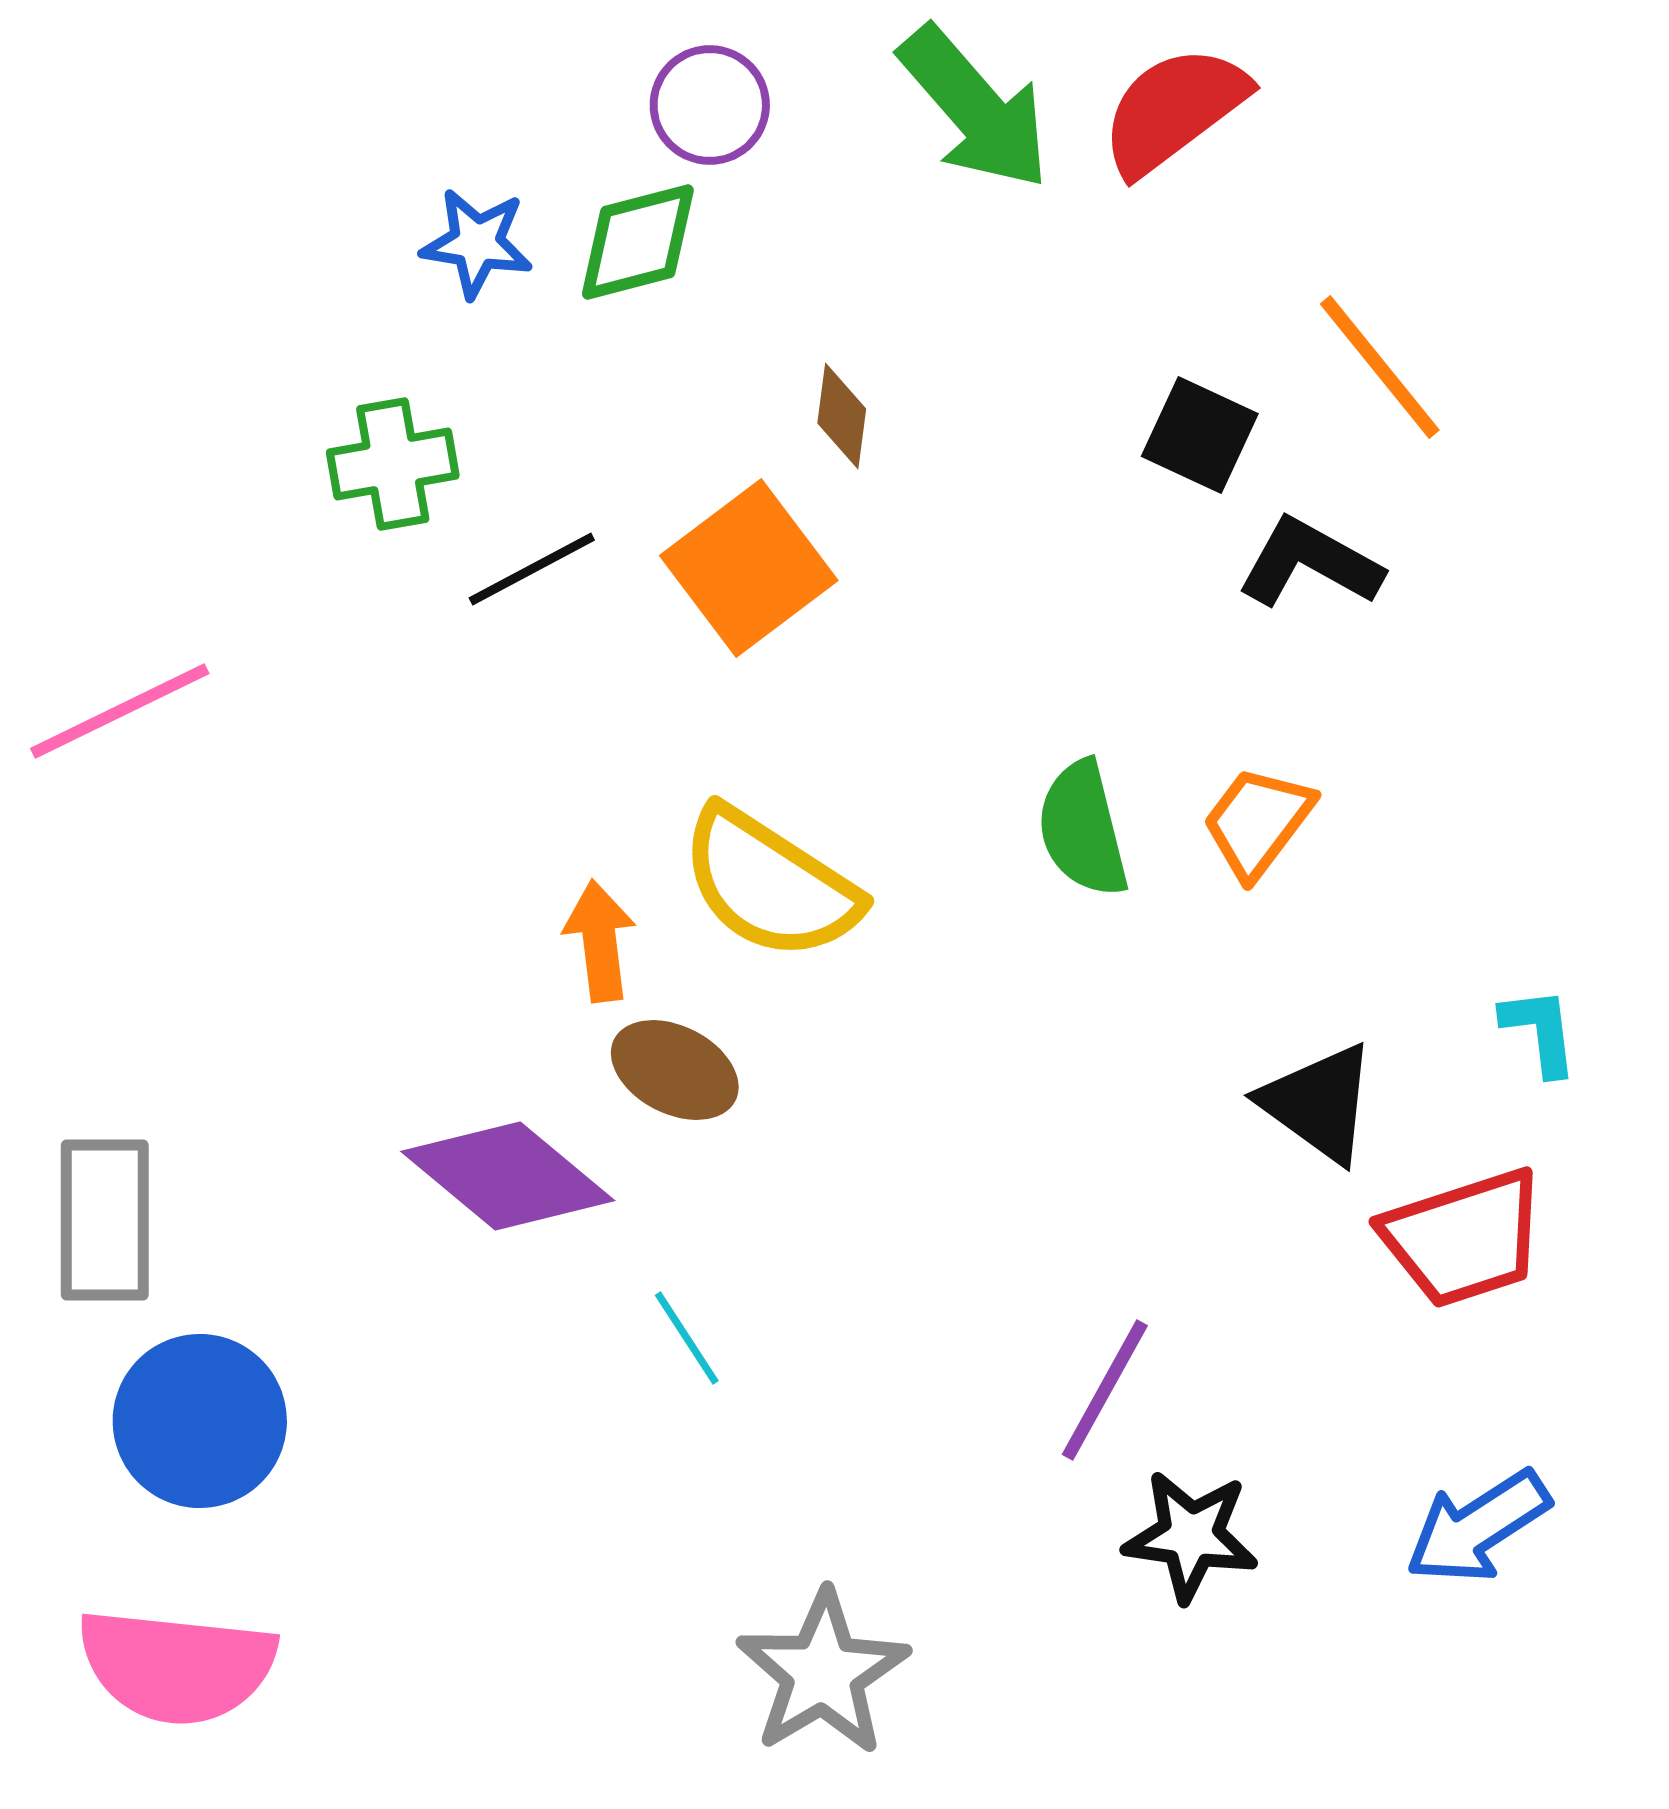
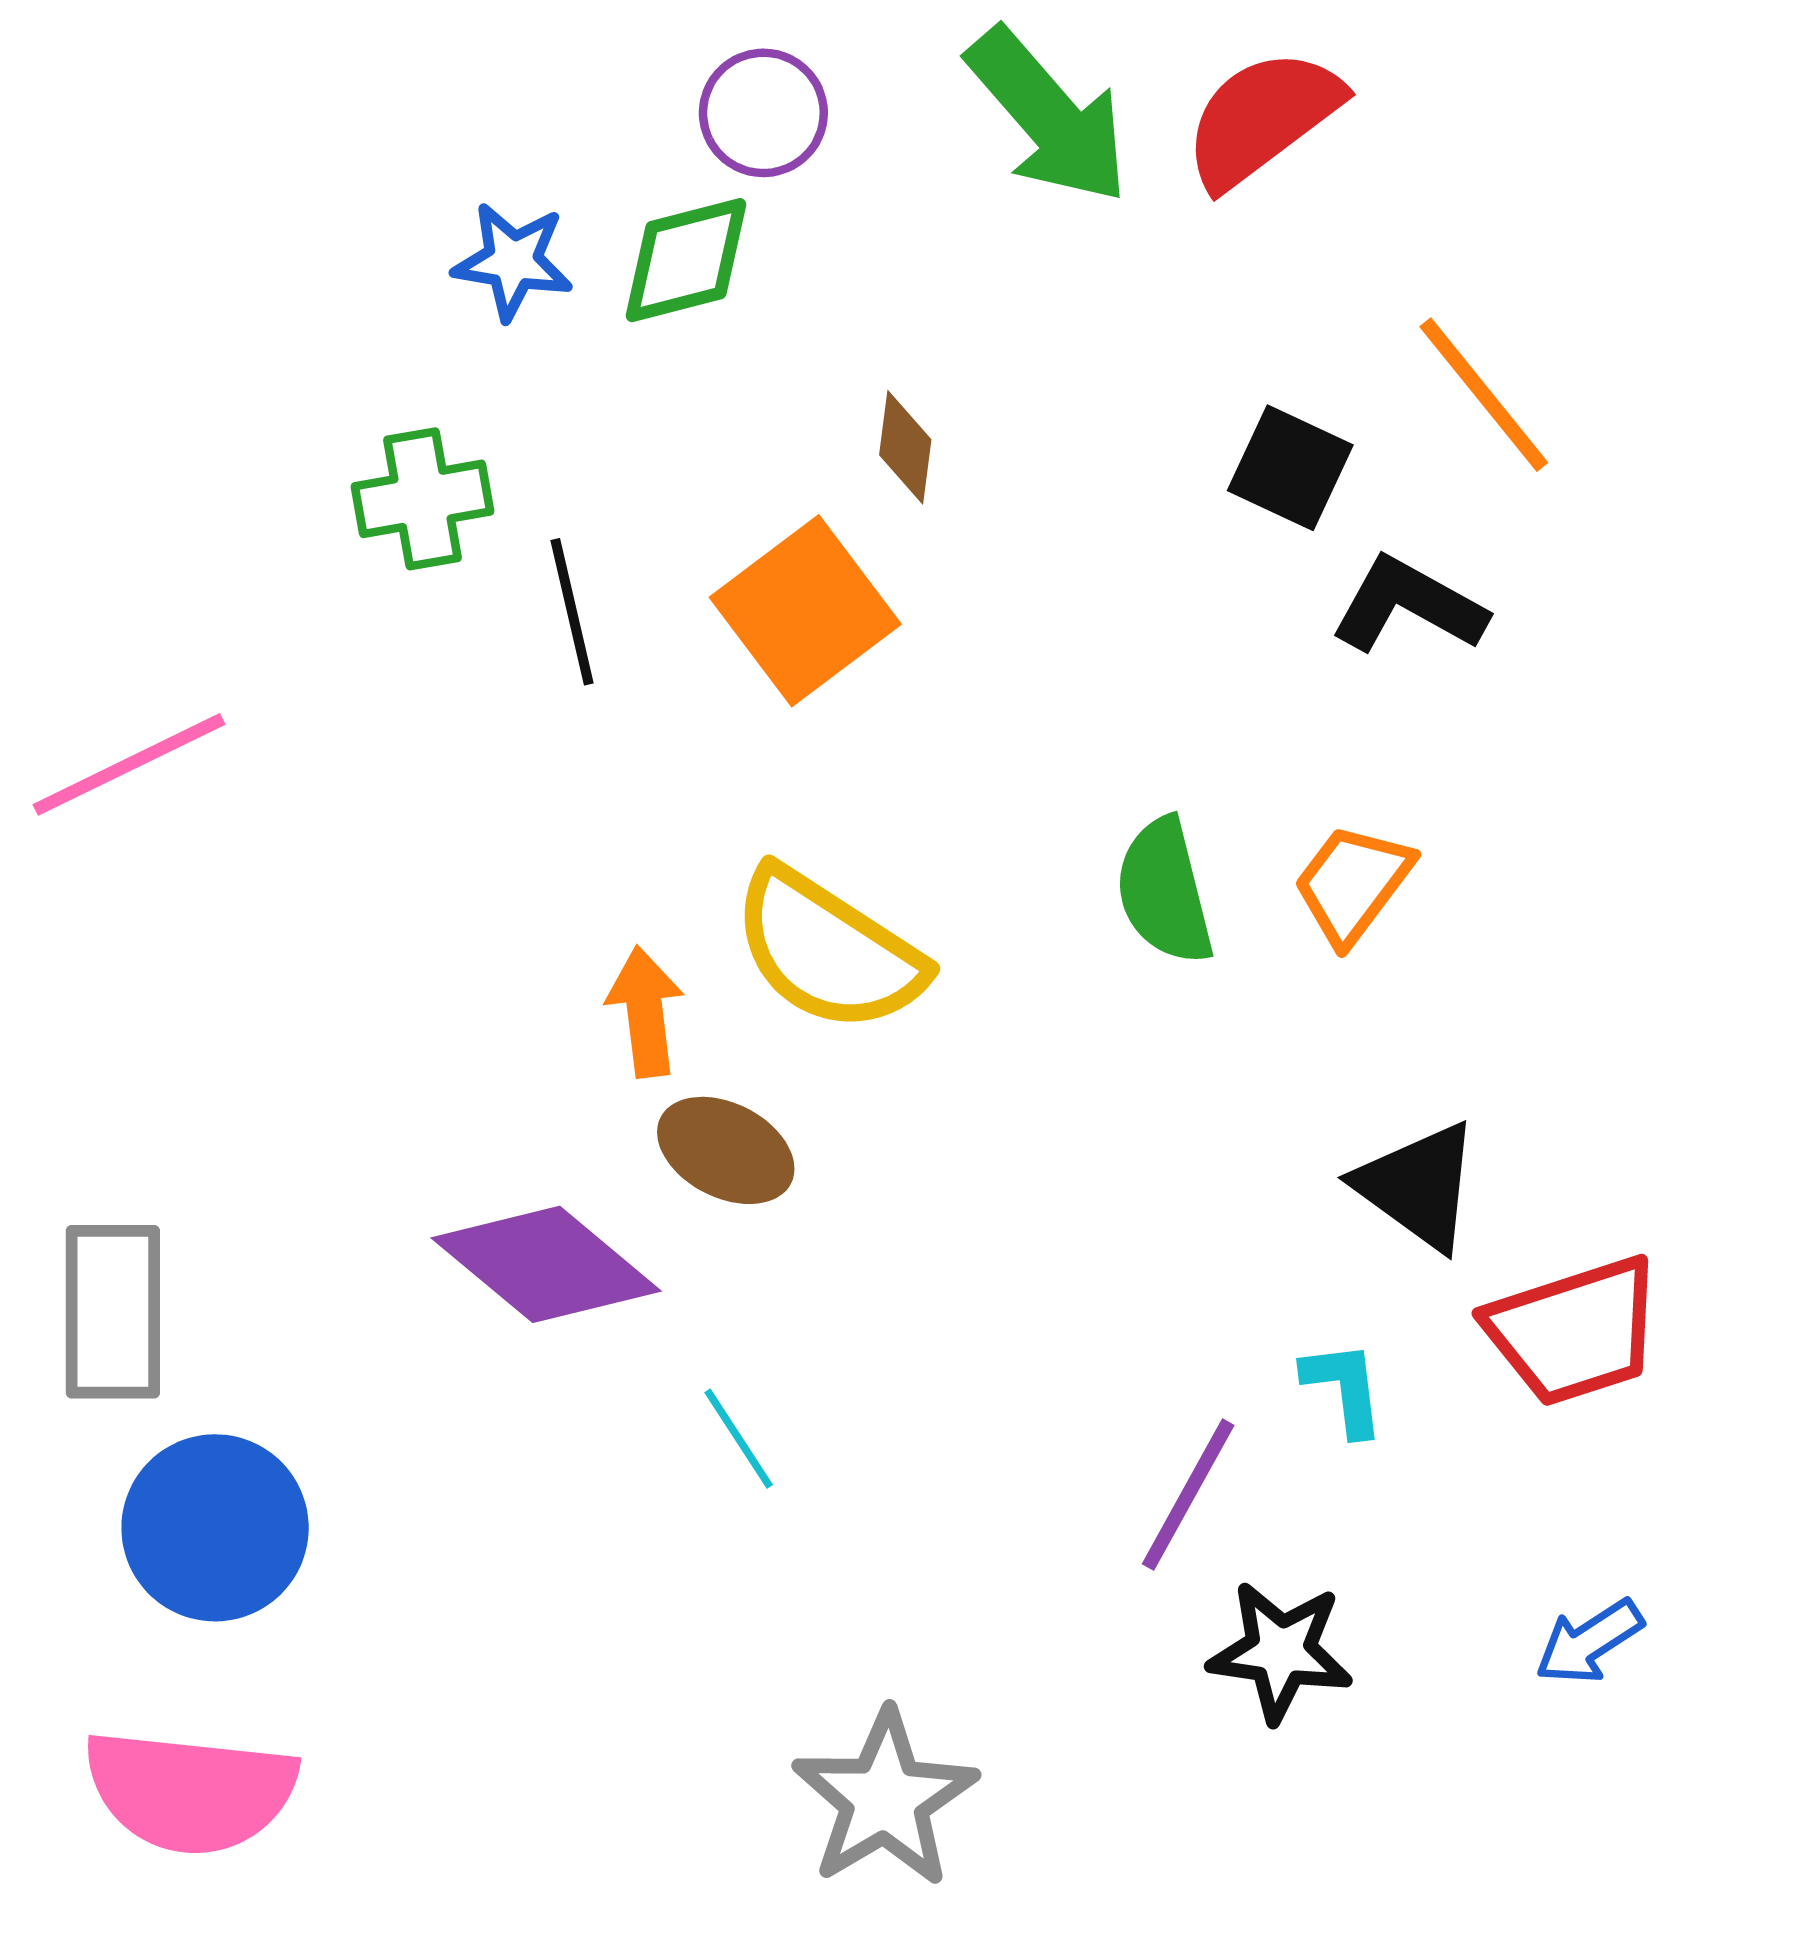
black line: (532, 569) -> (572, 612), turned -75
cyan L-shape: (1540, 1031) -> (1344, 1388), moved
blue arrow: (1478, 1527) -> (1589, 1642), size x0.7

